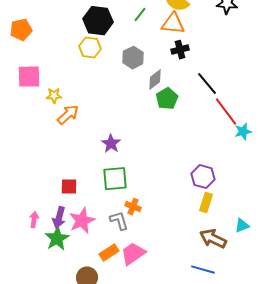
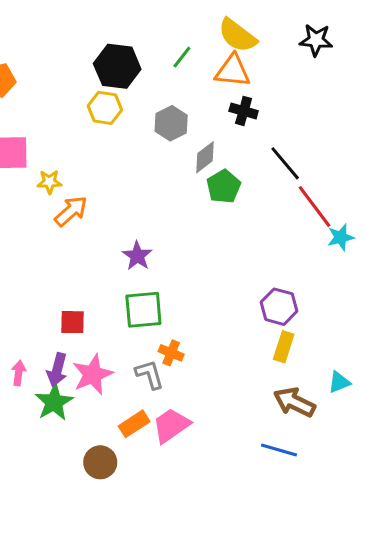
black cross: (180, 50) -> (244, 111), turned 30

